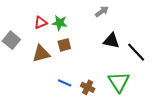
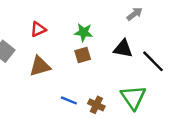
gray arrow: (102, 12) -> (135, 14), moved
green star: (60, 23) -> (84, 32), moved
brown square: (64, 45) -> (83, 55), moved

